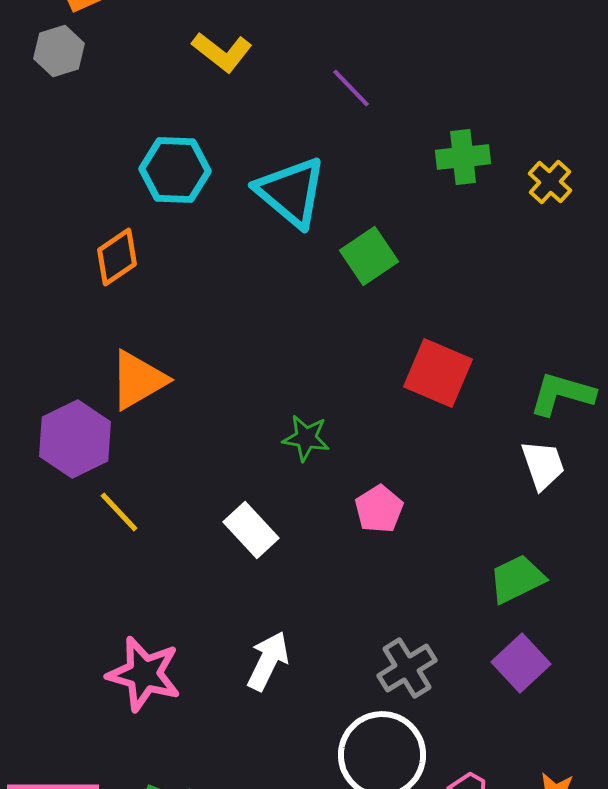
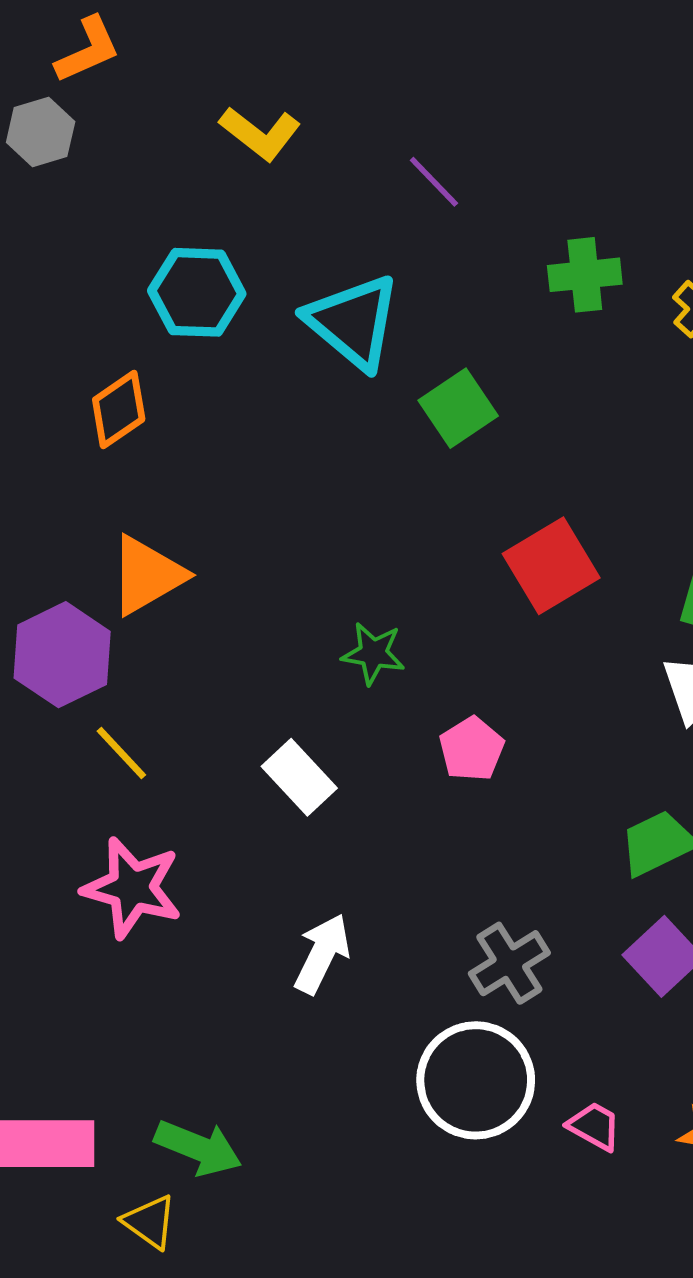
red square: (438, 373) -> (551, 566), turned 36
pink star: (144, 674) -> (132, 888), moved

